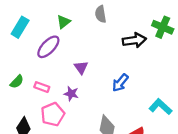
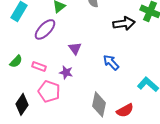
blue arrow: (120, 83) -> (111, 62), turned 96
pink pentagon: (53, 114) -> (49, 91), turned -30

